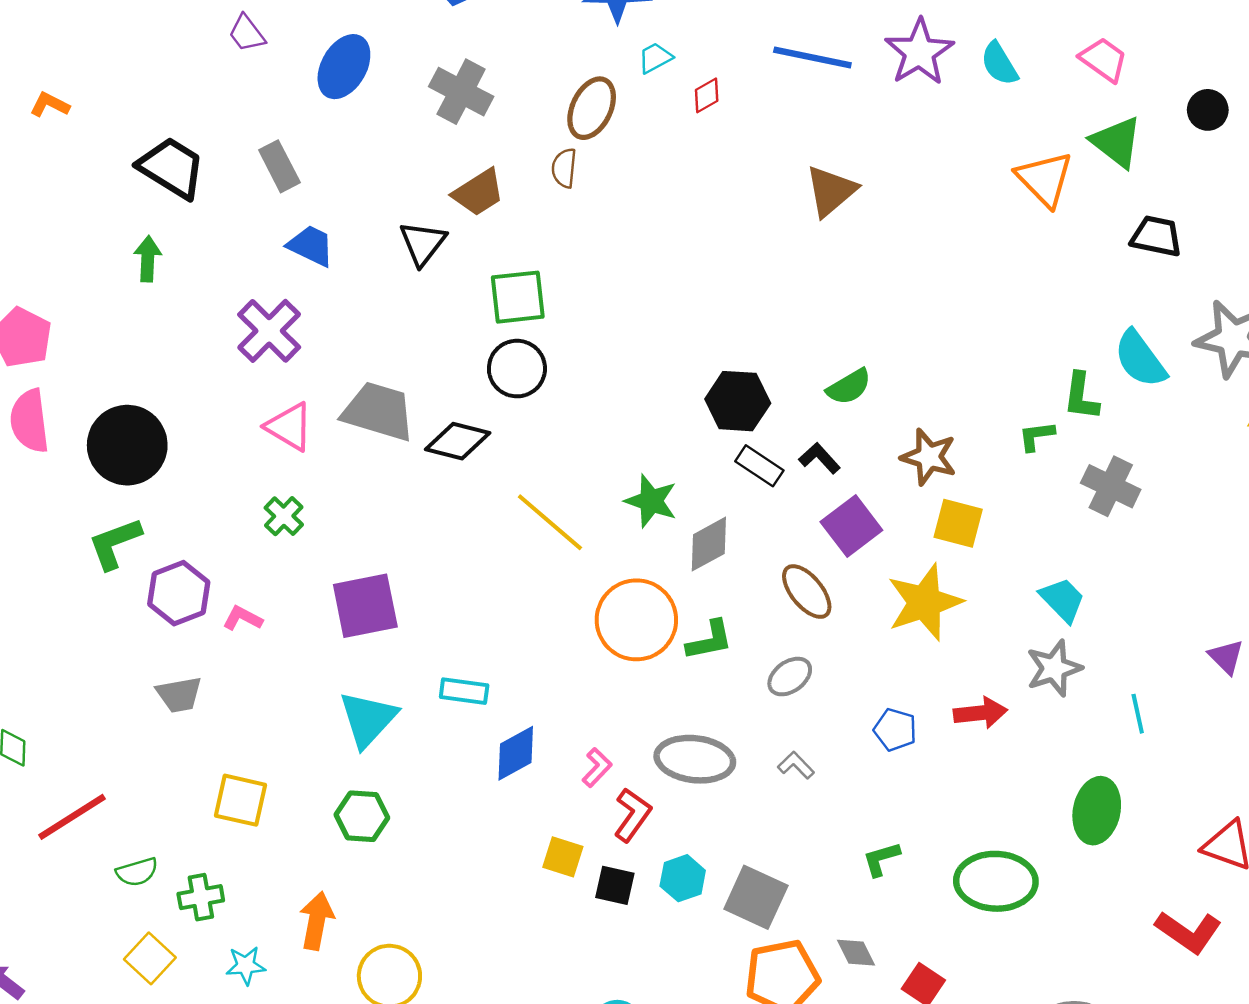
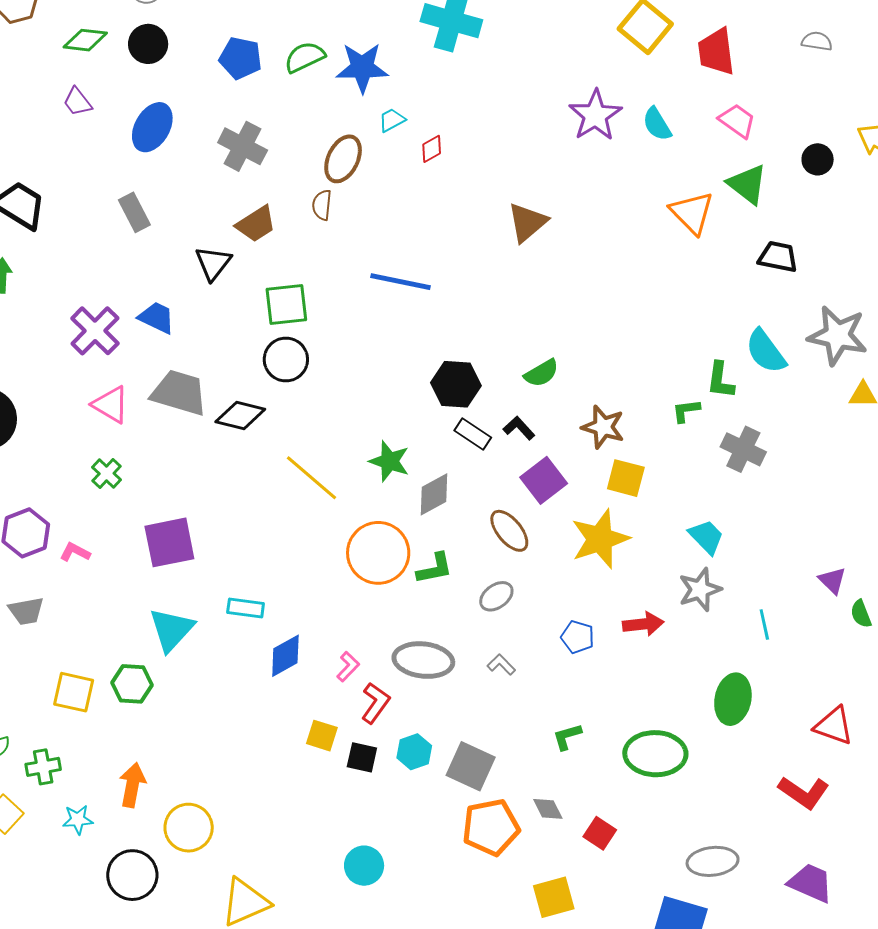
blue line: (812, 57) -> (401, 282), moved
gray rectangle: (279, 166) -> (134, 212), moved
blue trapezoid: (311, 246) -> (157, 318), moved
green hexagon: (362, 816) -> (132, 684), moved

